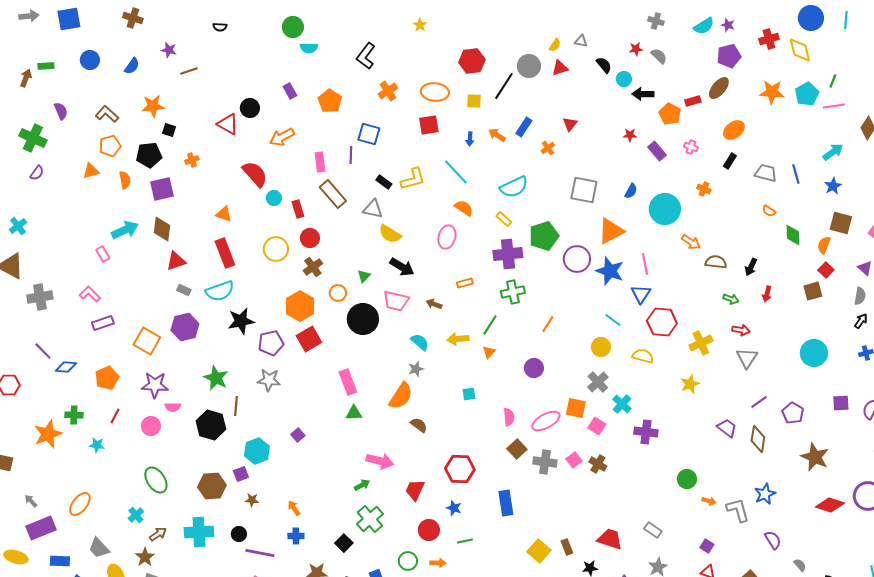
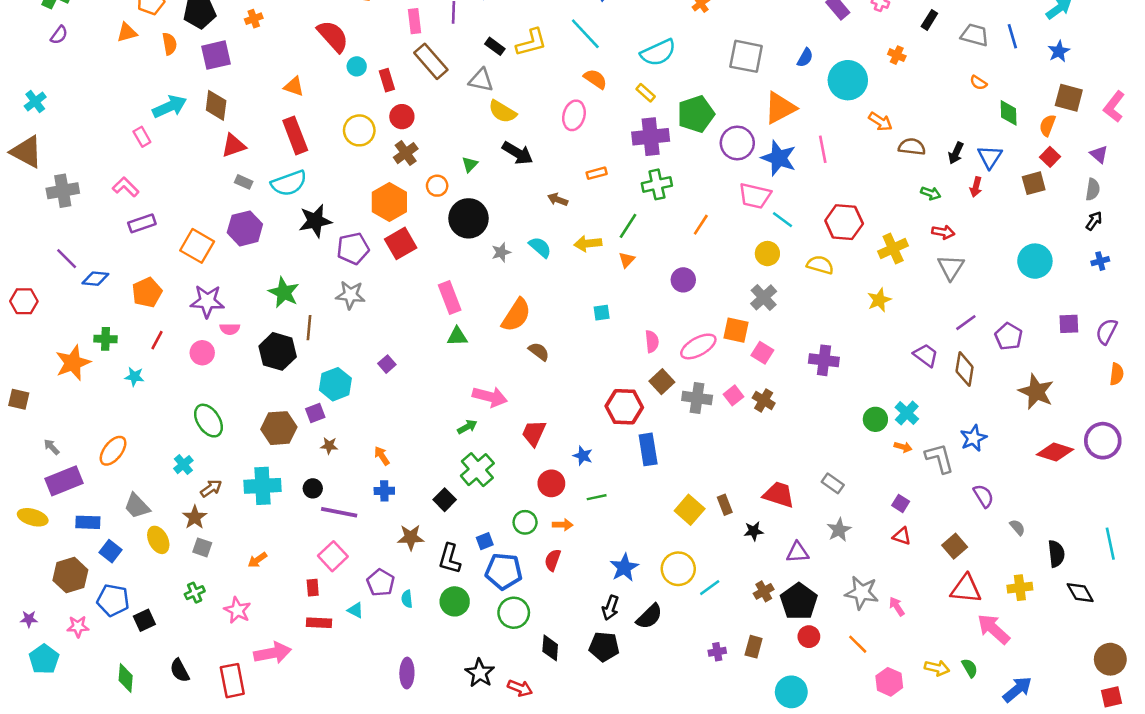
blue triangle: (641, 294) -> (990, 157), moved
pink trapezoid: (396, 301) -> (755, 196), moved
gray star: (416, 369) -> (501, 252), moved
cyan cross: (622, 404) -> (907, 413), moved
red hexagon: (460, 469) -> (624, 407), moved

